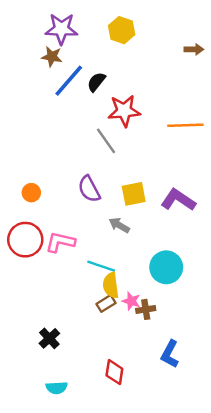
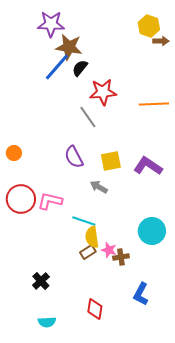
yellow hexagon: (122, 30) -> (149, 26), moved
brown star: (52, 57) -> (69, 47), moved, size x1.5
orange circle: (31, 193) -> (14, 153), moved
cyan circle: (166, 267) -> (152, 231), moved

